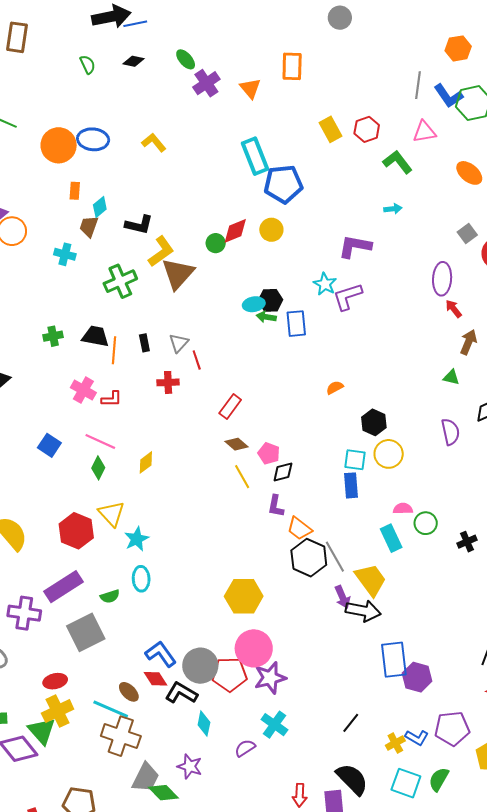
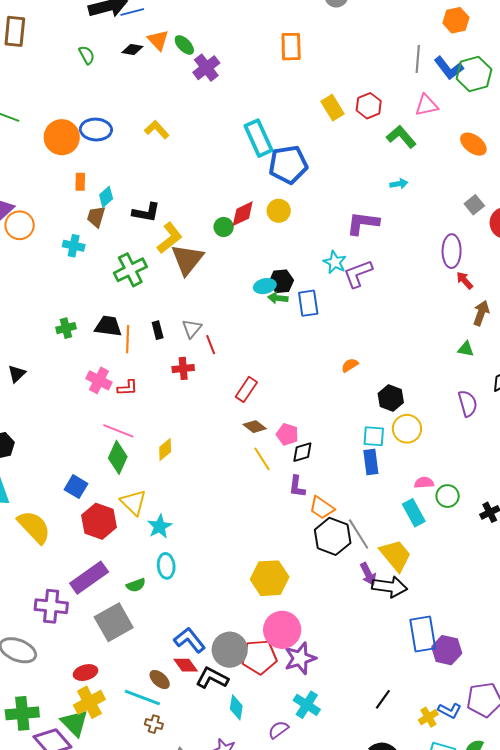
orange triangle: (250, 88) -> (158, 40), moved
blue square: (49, 445) -> (76, 487), moved
green diamond: (98, 468) -> (118, 457), size x1.4
brown cross: (121, 736) -> (154, 724), size x0.5

